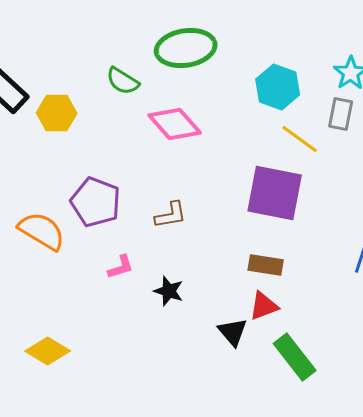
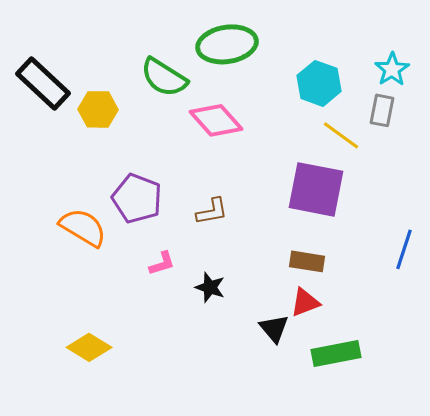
green semicircle: (123, 81) -> (164, 77), size x1.4
green rectangle: (295, 357) -> (336, 353), turned -63

